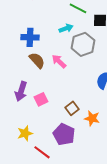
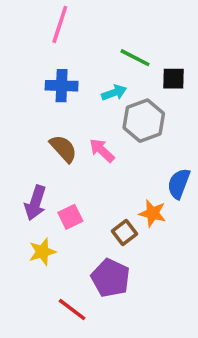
blue cross: (30, 37) -> (62, 86), moved
orange star: (92, 118) -> (152, 213), moved
yellow star: (25, 133) -> (42, 252), moved

